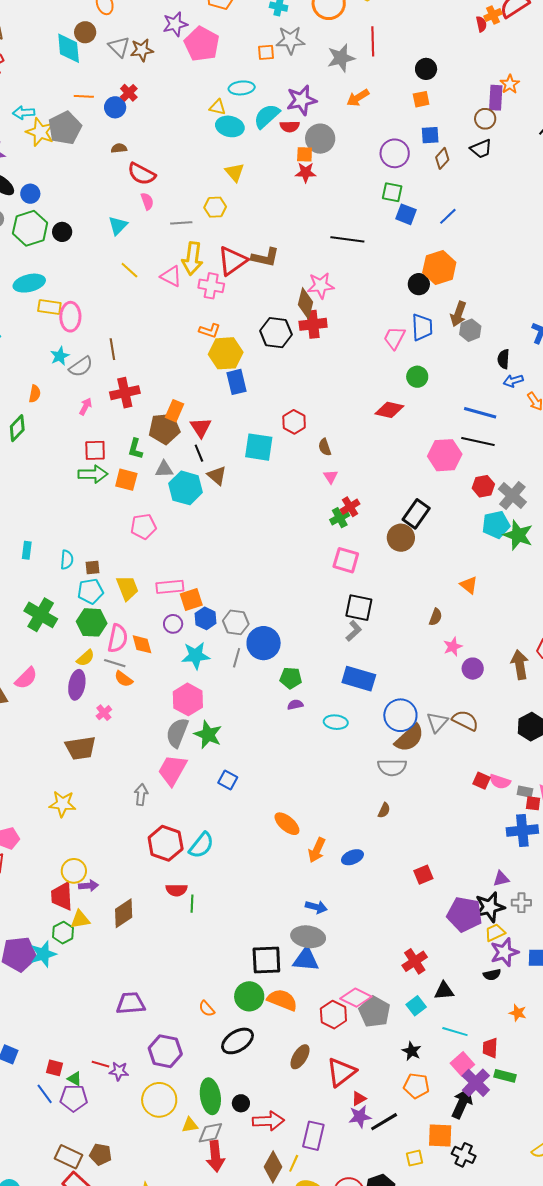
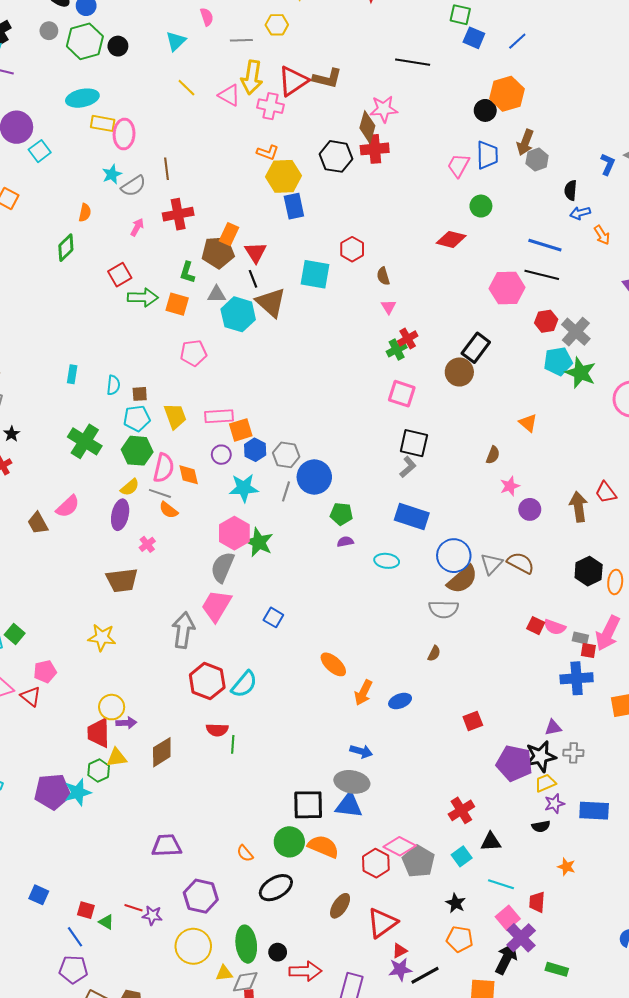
red square: (95, 450) -> (120, 275), moved, turned -30
brown triangle: (217, 475) -> (271, 302), size x1.5
green star: (208, 735) -> (259, 542), moved
gray arrow: (141, 795) -> (183, 630), size x1.6
purple star: (504, 952) -> (554, 804), size x0.7
green rectangle: (505, 1076) -> (557, 969), moved
purple pentagon: (74, 1098) -> (73, 969), moved

